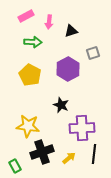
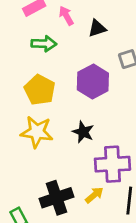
pink arrow: (49, 22) -> (66, 16), turned 144
yellow star: (28, 126) -> (37, 132), moved
yellow arrow: (69, 158) -> (94, 195), moved

